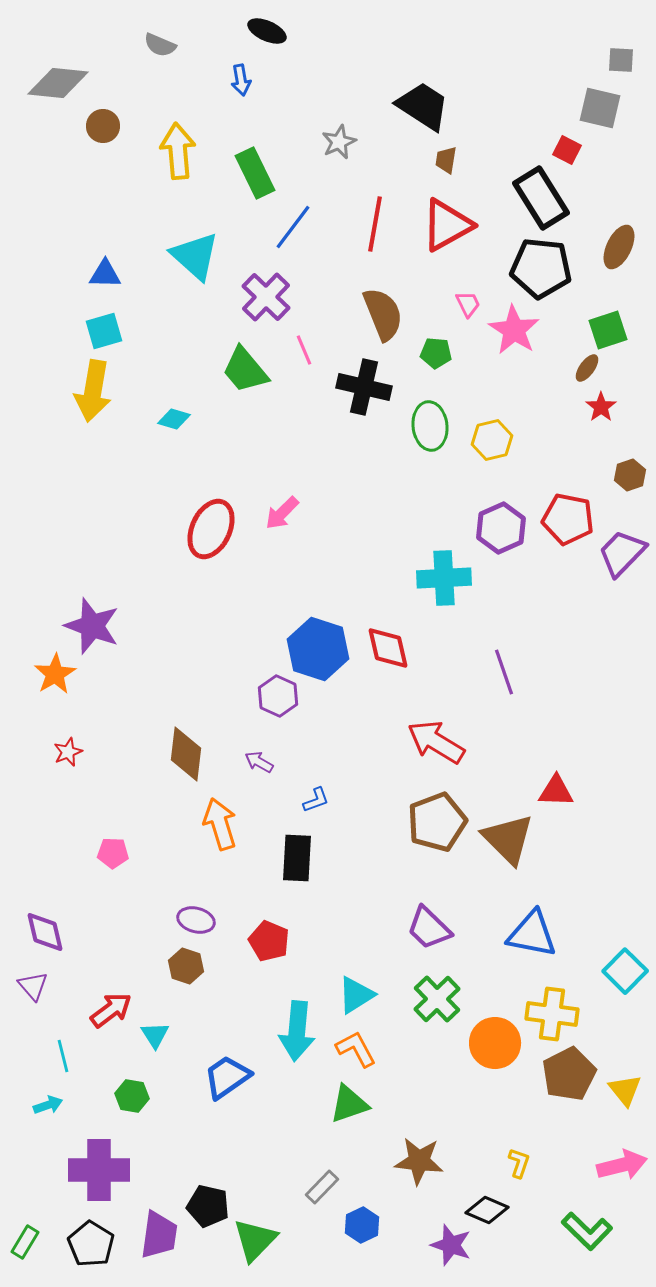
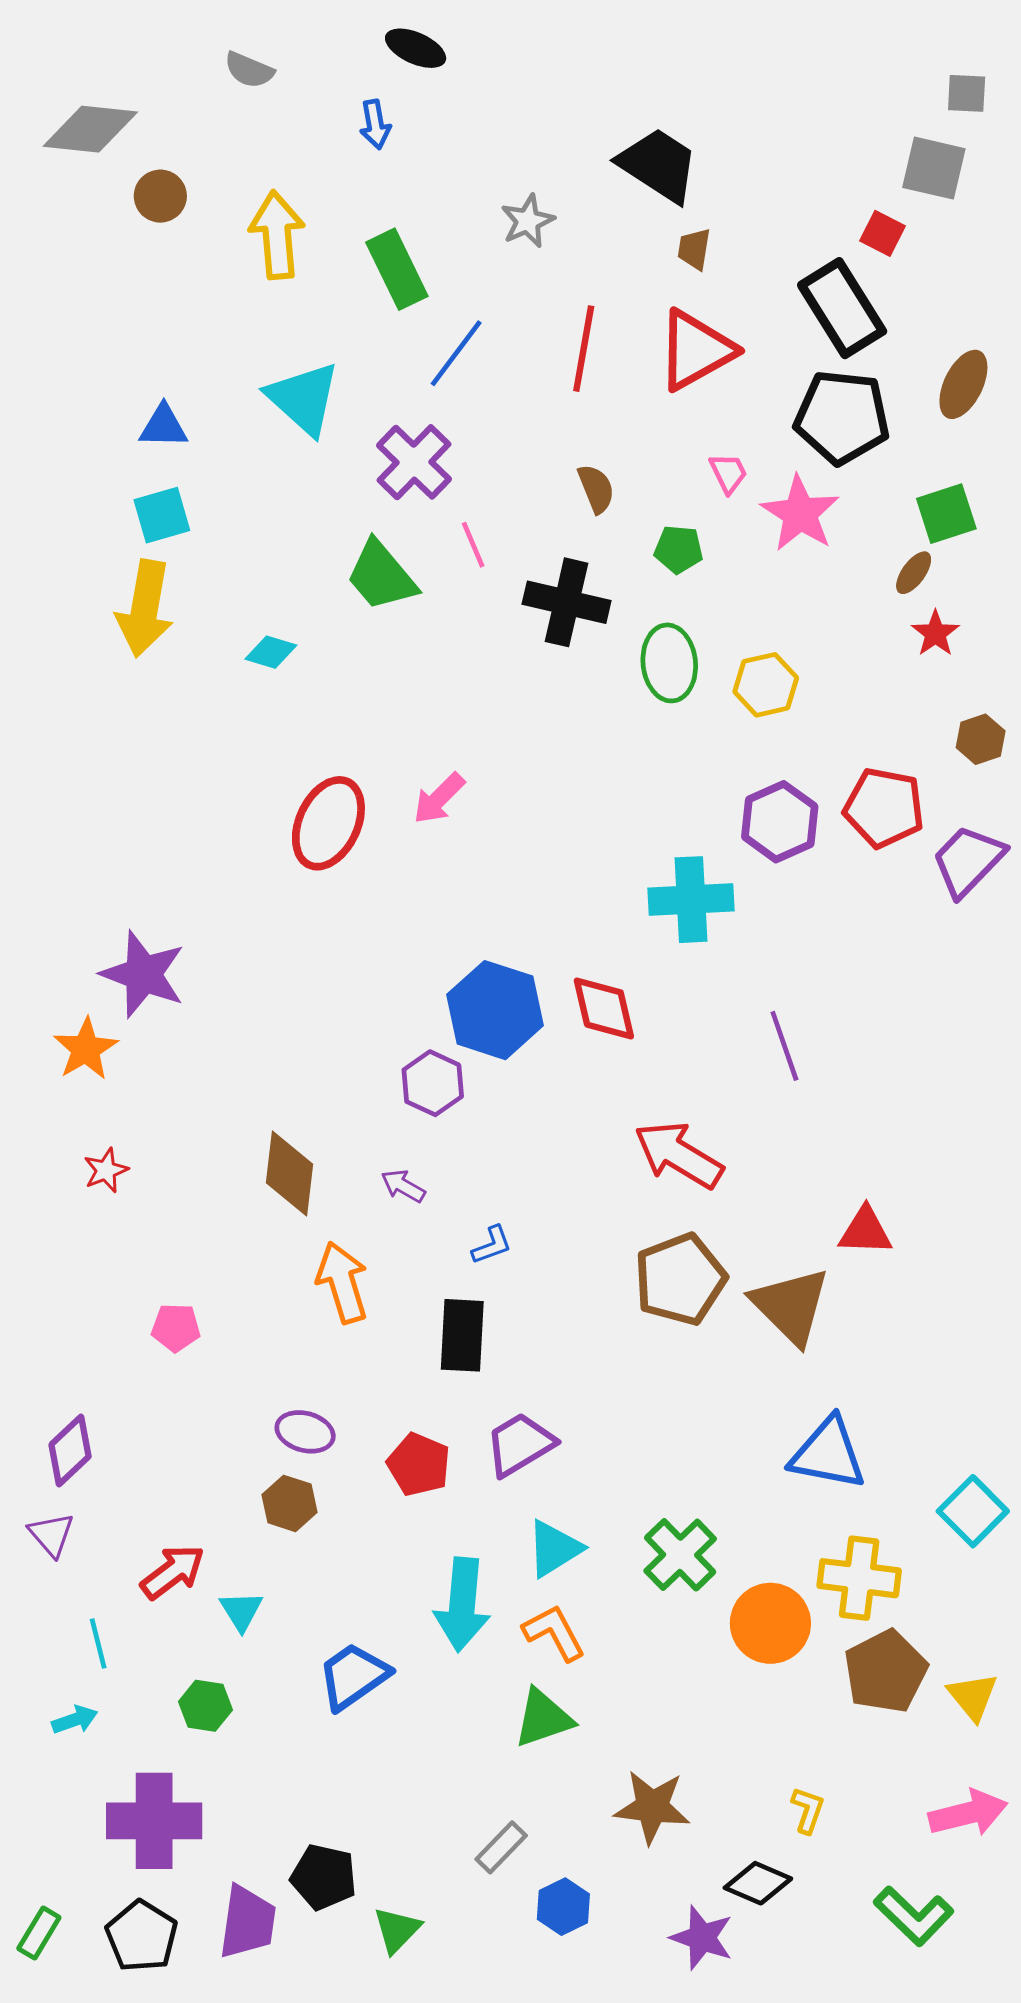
brown semicircle: (383, 314) -> (596, 489), size x0.6
purple trapezoid: (429, 928) -> (520, 1444), moved, turned 105
purple diamond: (45, 932) -> (70, 1451), turned 60
green triangle: (255, 1240) -> (397, 1930), size x0.7

